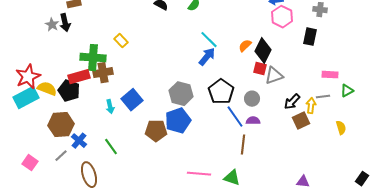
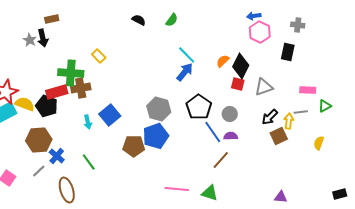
gray triangle: (274, 76) -> (264, 87), moved
yellow semicircle: (341, 128) -> (319, 143), turned -144
brown line: (243, 145) -> (221, 160), turned 36
black rectangle: (362, 179) -> (340, 194), turned 40

